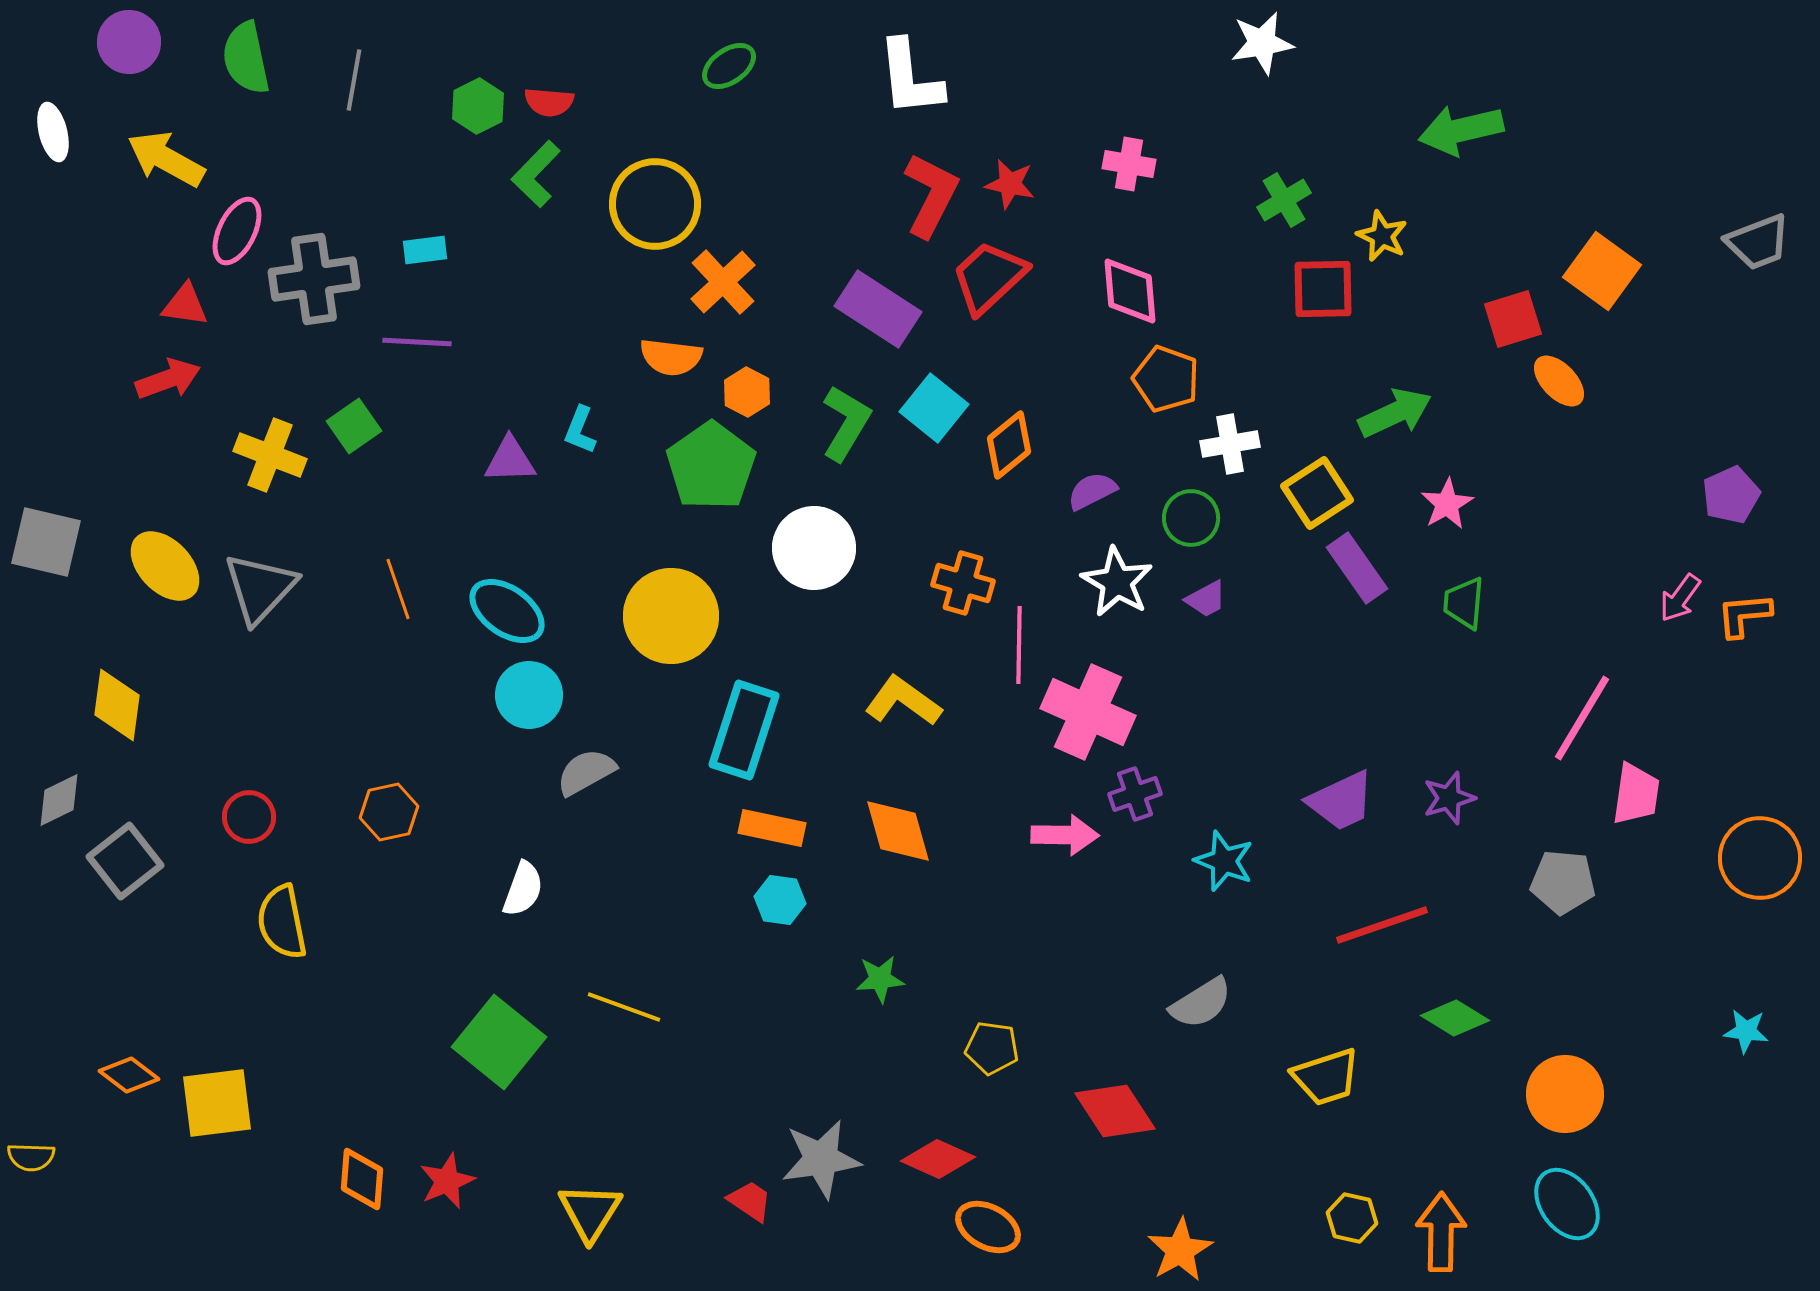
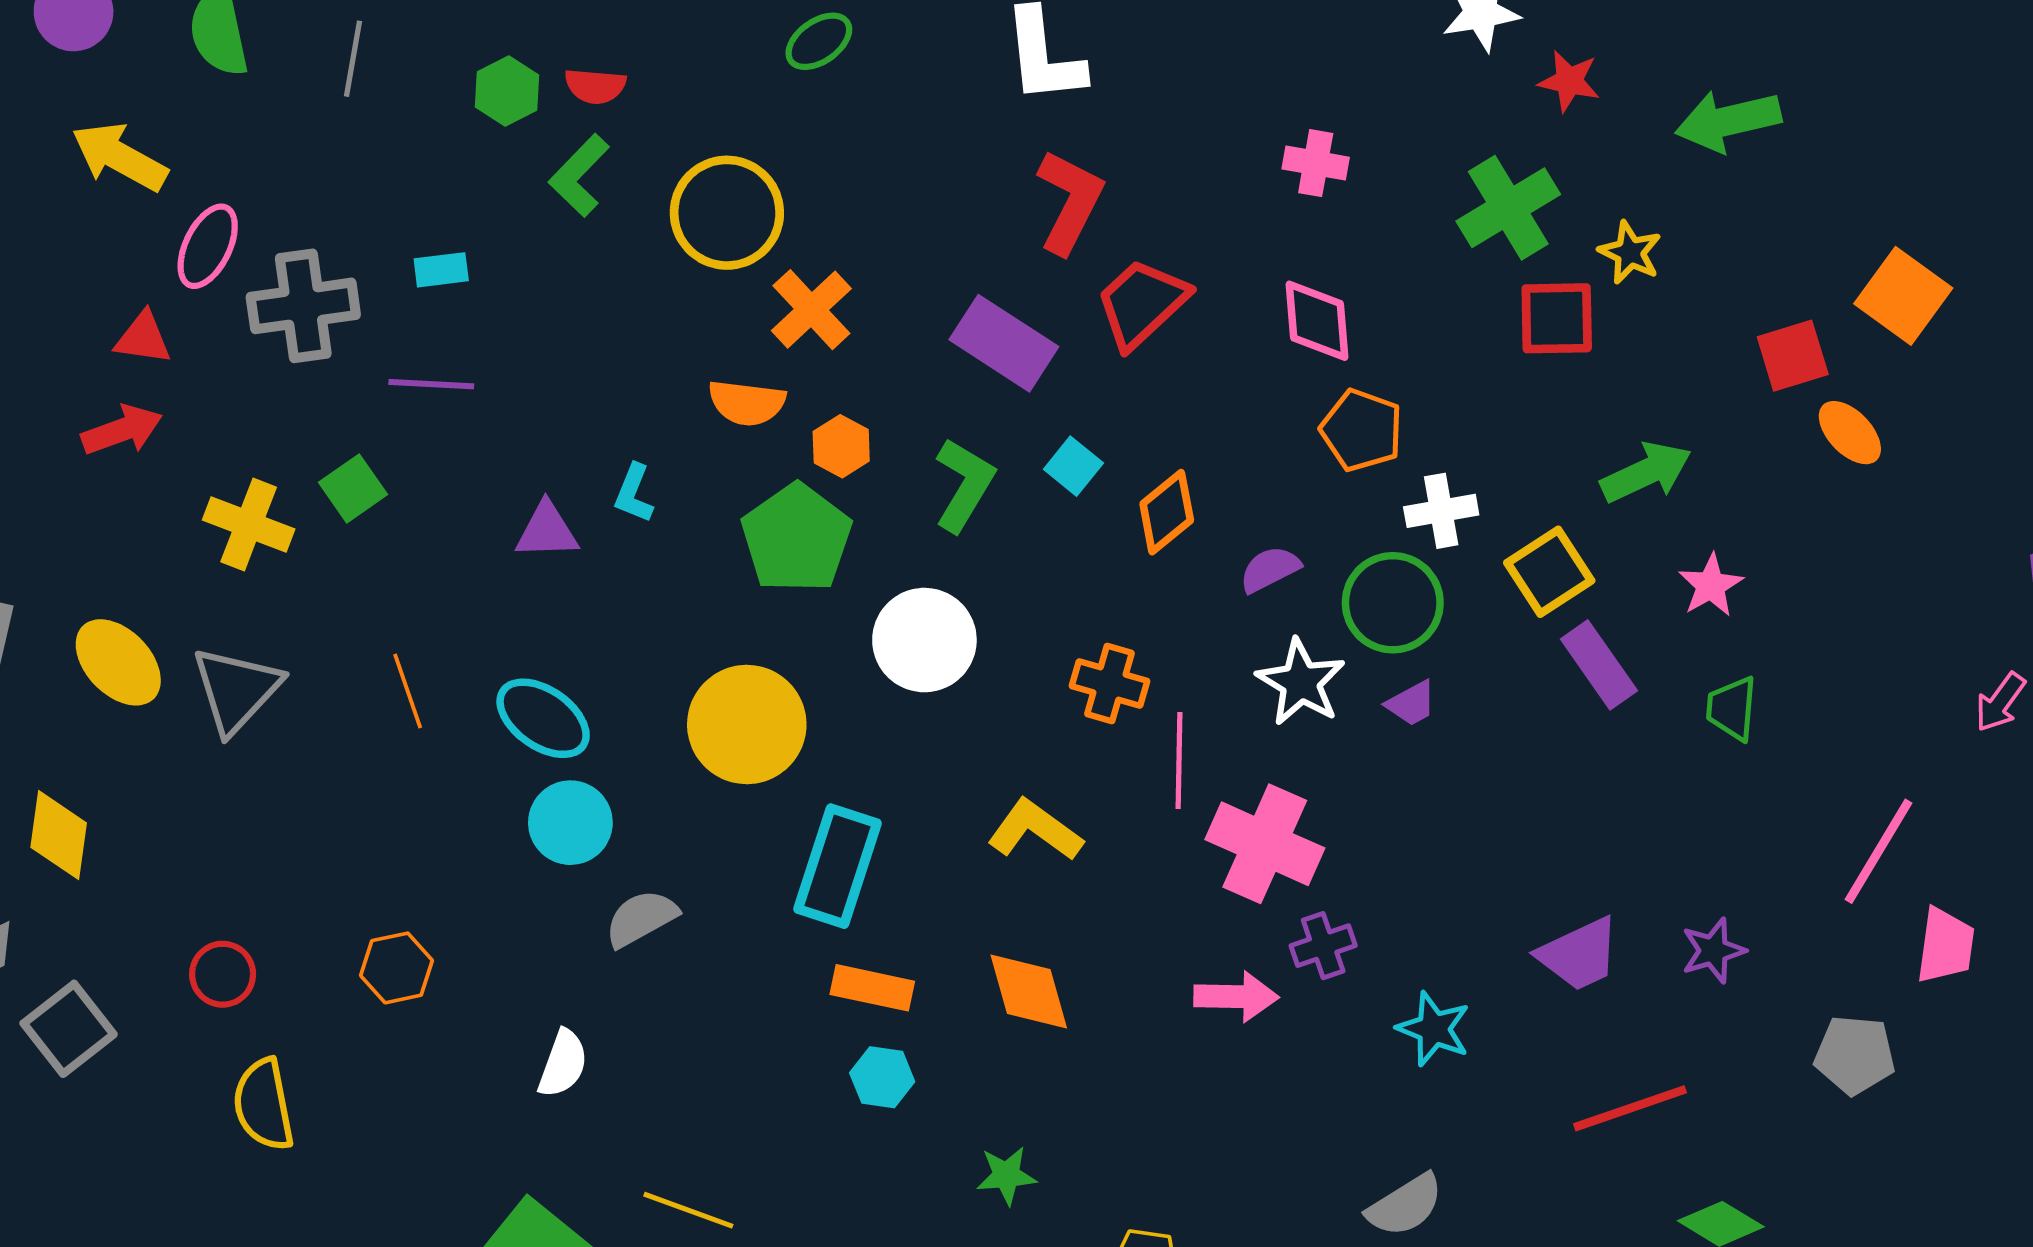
red star: (1010, 184) -> (1569, 81), moved
green cross: (1284, 200) -> (1508, 208), size x1.5
cyan square: (934, 408) -> (1073, 466), size x0.7
green circle: (1191, 518) -> (1393, 603), size x1.4

